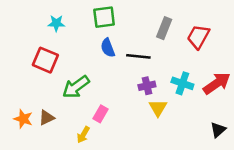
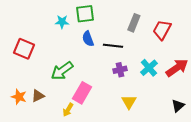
cyan star: (56, 23) -> (62, 22), moved
red square: (45, 60) -> (24, 49), moved
cyan cross: (182, 83) -> (149, 68), turned 30
yellow triangle: (158, 108) -> (129, 102), moved
pink rectangle: (100, 114) -> (82, 93), size x1.5

